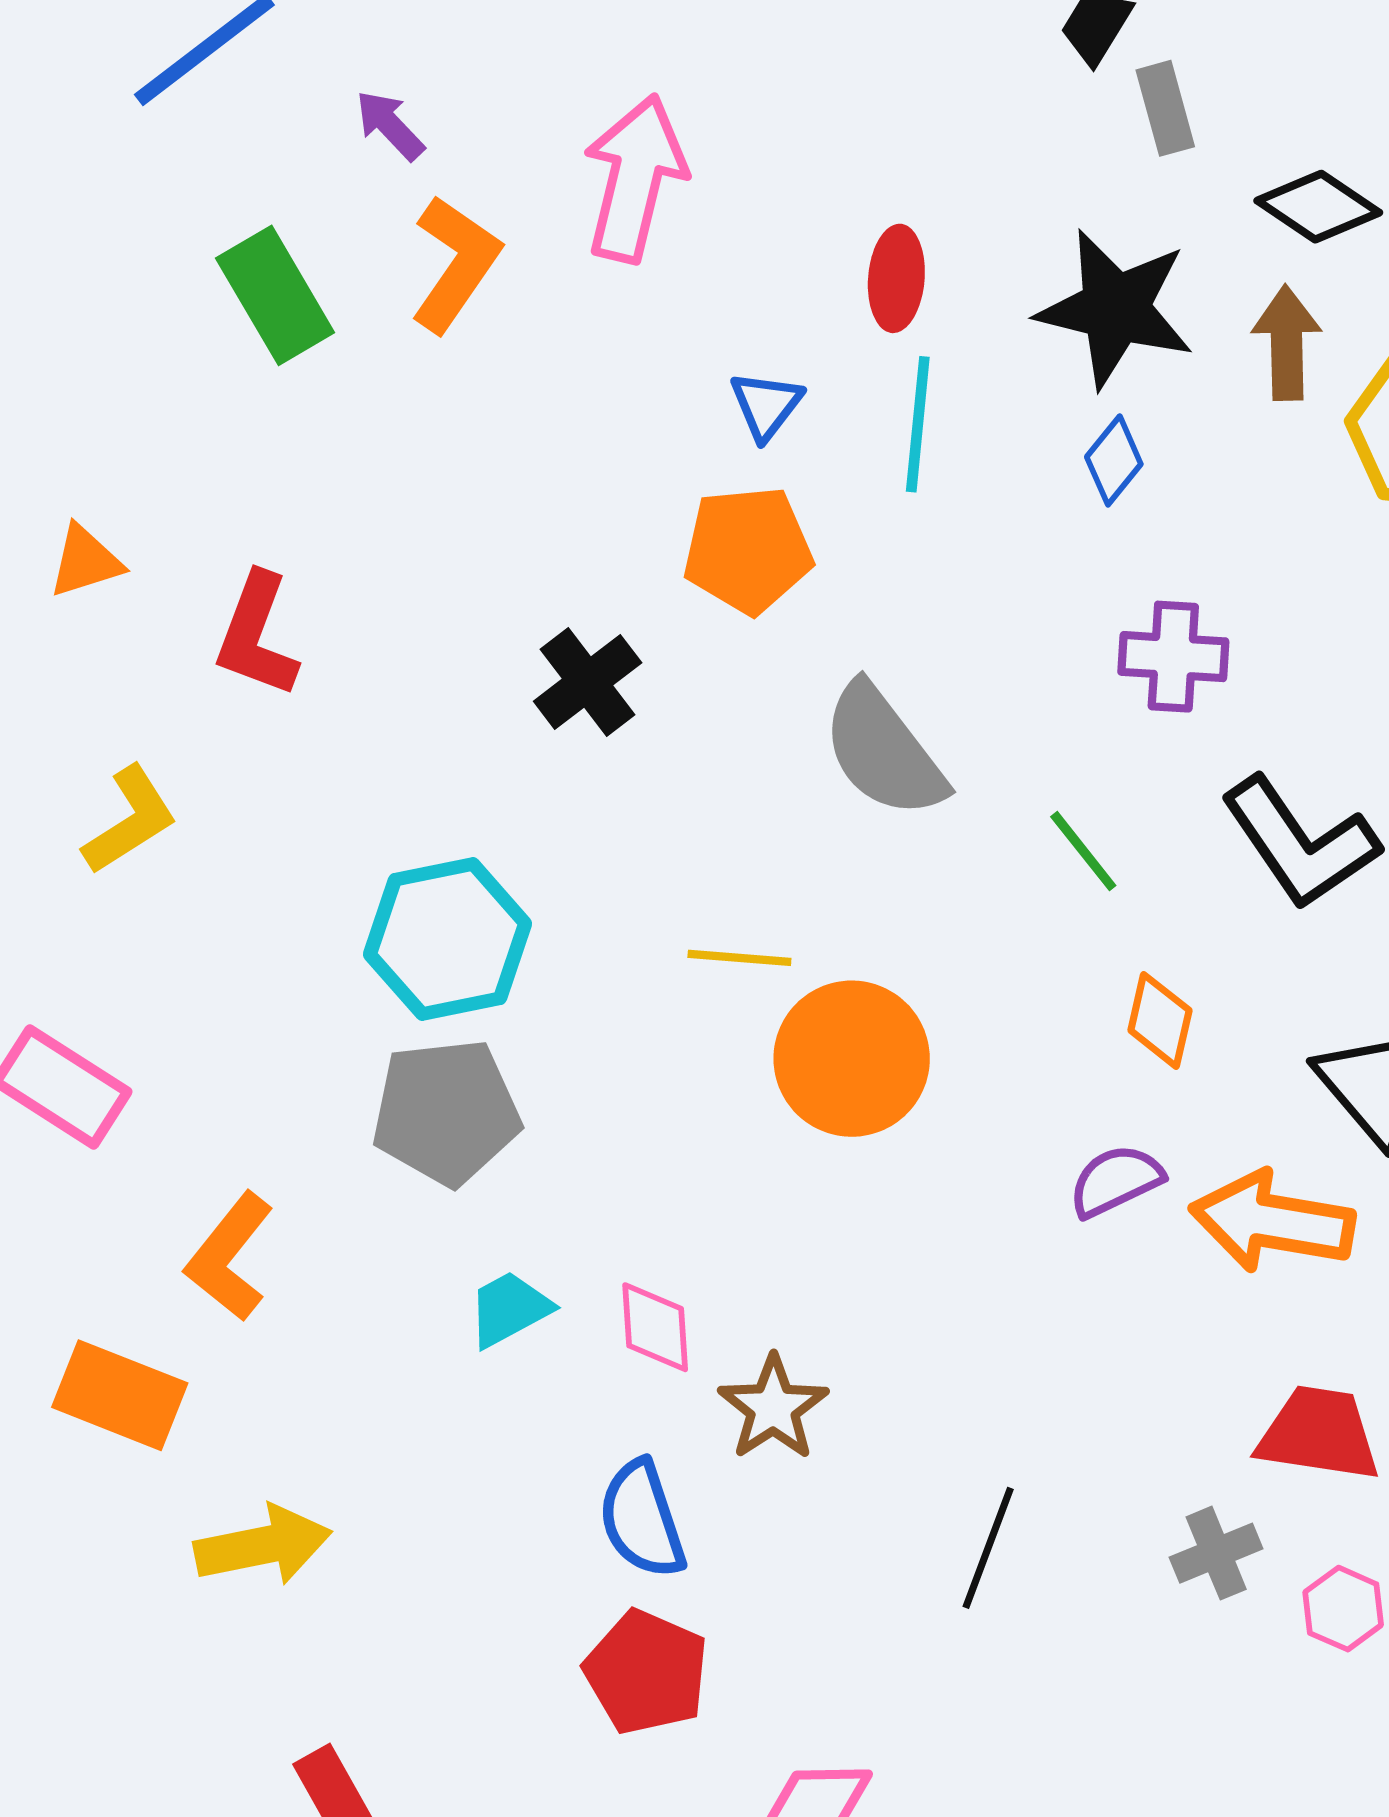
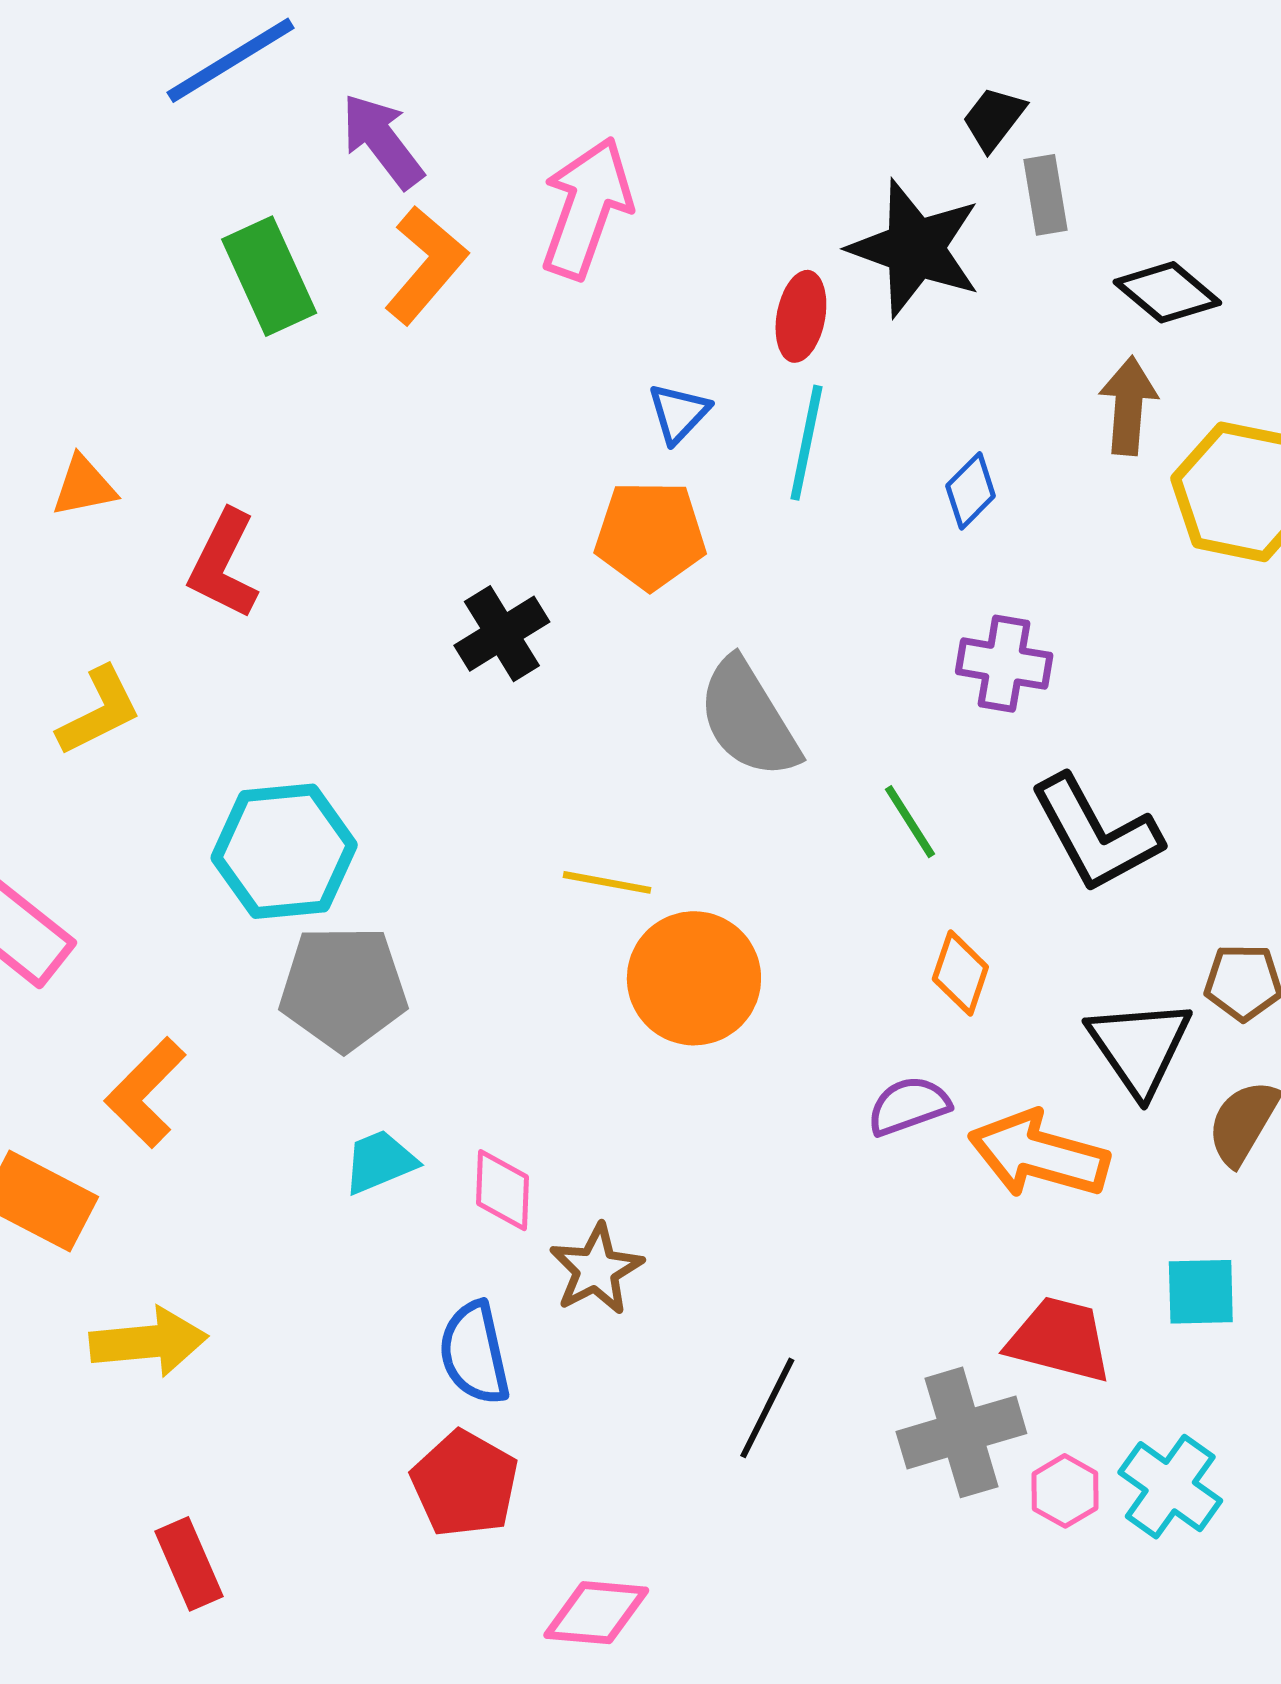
purple arrow: (390, 125) -> (382, 141), size x1.5
black star: (1115, 309) -> (915, 248), moved
cyan hexagon: (448, 939) -> (284, 851), moved
gray cross: (1216, 1553) -> (961, 1432), size x1.6

